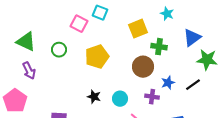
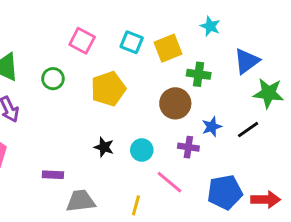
cyan square: (100, 13) -> (132, 42), moved

